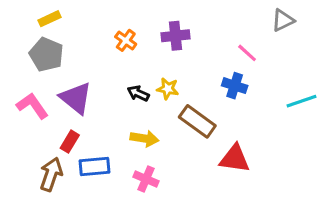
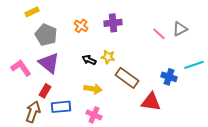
gray triangle: (283, 20) -> (180, 29), moved
gray pentagon: (46, 54) -> (46, 35), moved
blue cross: (235, 86) -> (169, 77), moved

